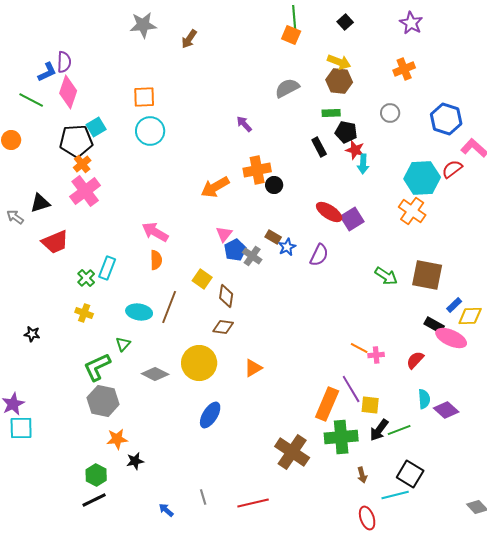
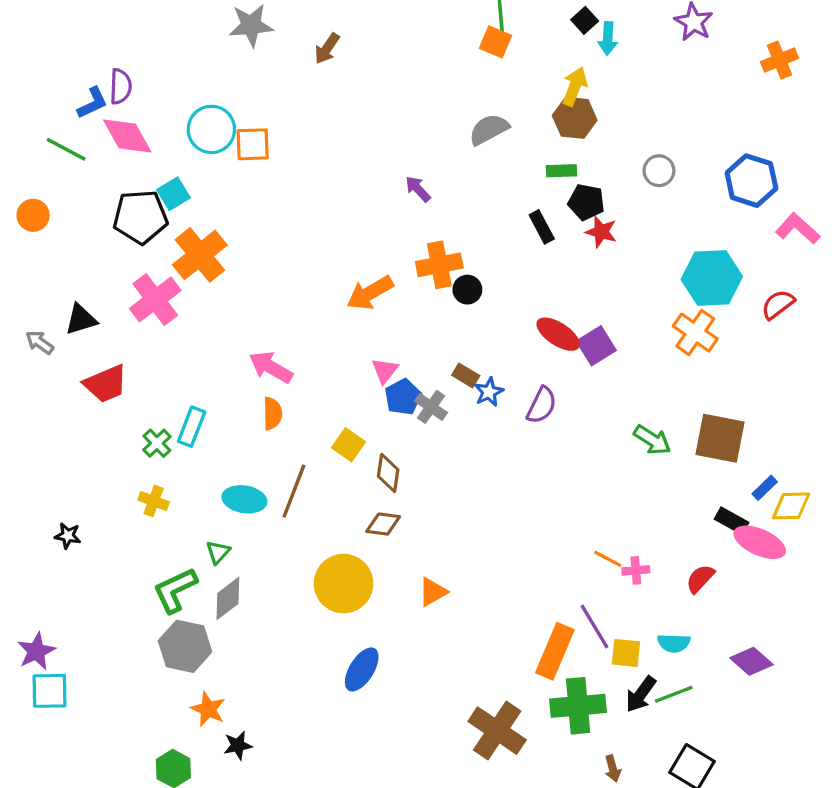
yellow arrow: (339, 62) -> (575, 86), turned -90
orange cross: (404, 69) -> (780, 60), moved
pink diamond: (68, 92) -> (127, 136), turned -48
cyan circle: (150, 131) -> (211, 129), moved
orange cross: (82, 164) -> (200, 255), moved, size x1.8
cyan arrow: (363, 164) -> (608, 39), moved
red semicircle: (452, 169) -> (778, 304), moved
gray diamond: (155, 374) -> (228, 598), moved, turned -64
cyan semicircle: (424, 399) -> (674, 643), moved, turned 96
orange star: (117, 439) -> (208, 709), turned 30

